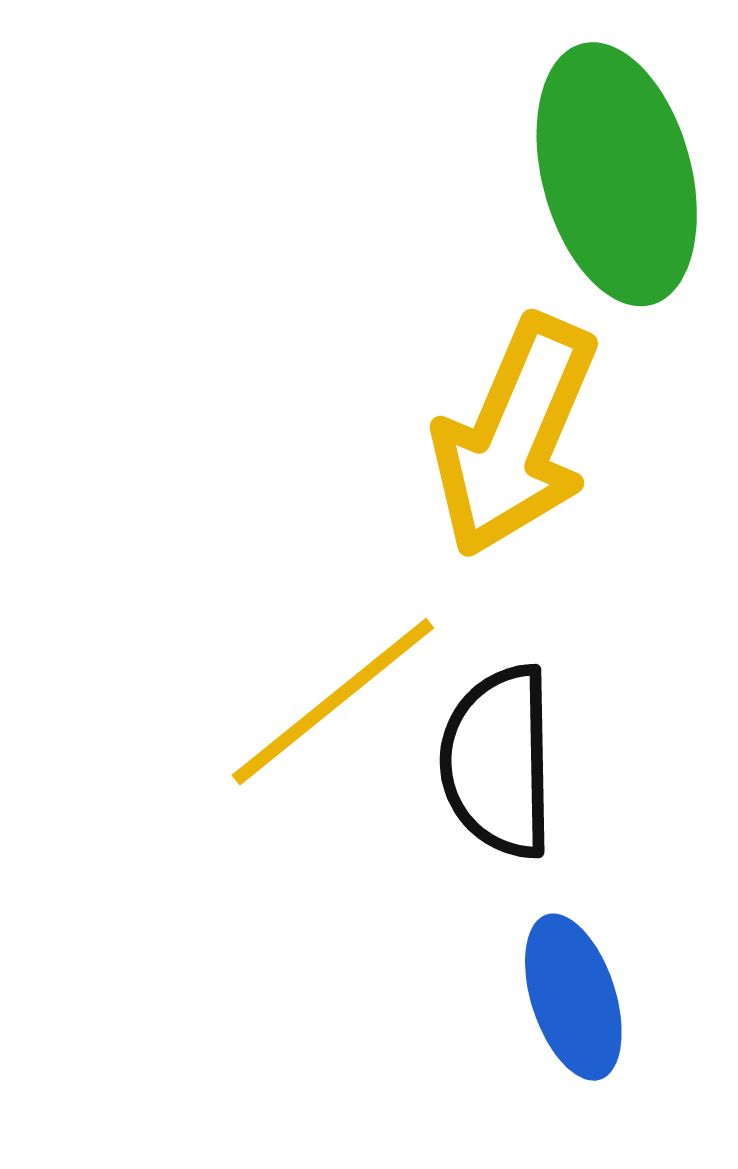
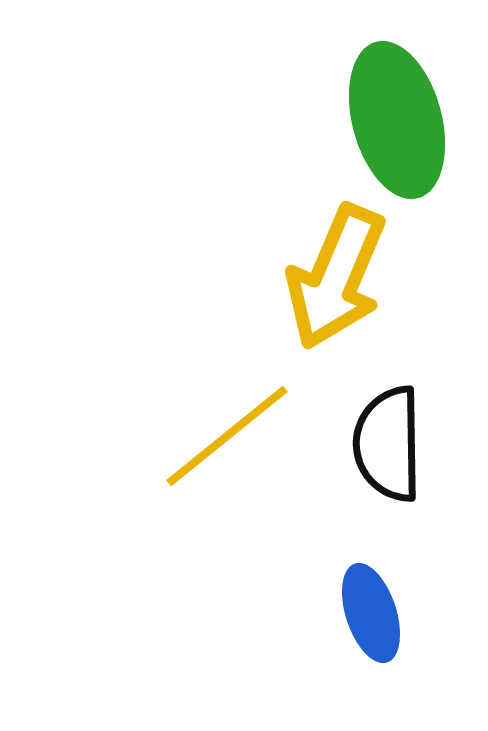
black semicircle: (498, 762) -> (388, 444), moved

